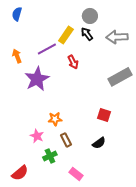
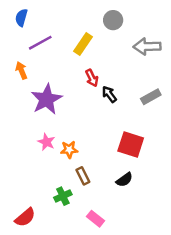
black arrow: (87, 34) -> (109, 94), moved
purple line: (47, 49) -> (40, 43), moved
gray rectangle: (120, 77) -> (151, 97), size x0.7
red square: (104, 115) -> (131, 145), size x1.5
pink star: (37, 136) -> (46, 142), moved

